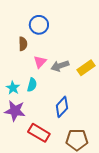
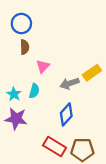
blue circle: (39, 25) -> (21, 24), moved
gray arrow: (60, 66) -> (70, 83), moved
red rectangle: (39, 133) -> (55, 147), moved

